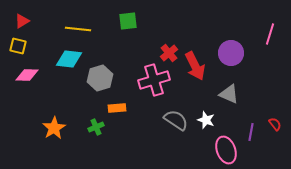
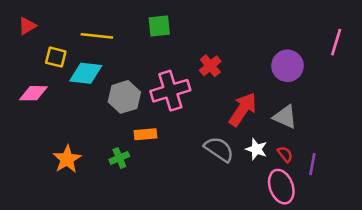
yellow square: (18, 46) -> (56, 57), moved
red arrow: (195, 66) -> (243, 109), moved, turned -120
pink cross: (154, 80) -> (170, 91), moved
red semicircle: (275, 124) -> (285, 154), moved

